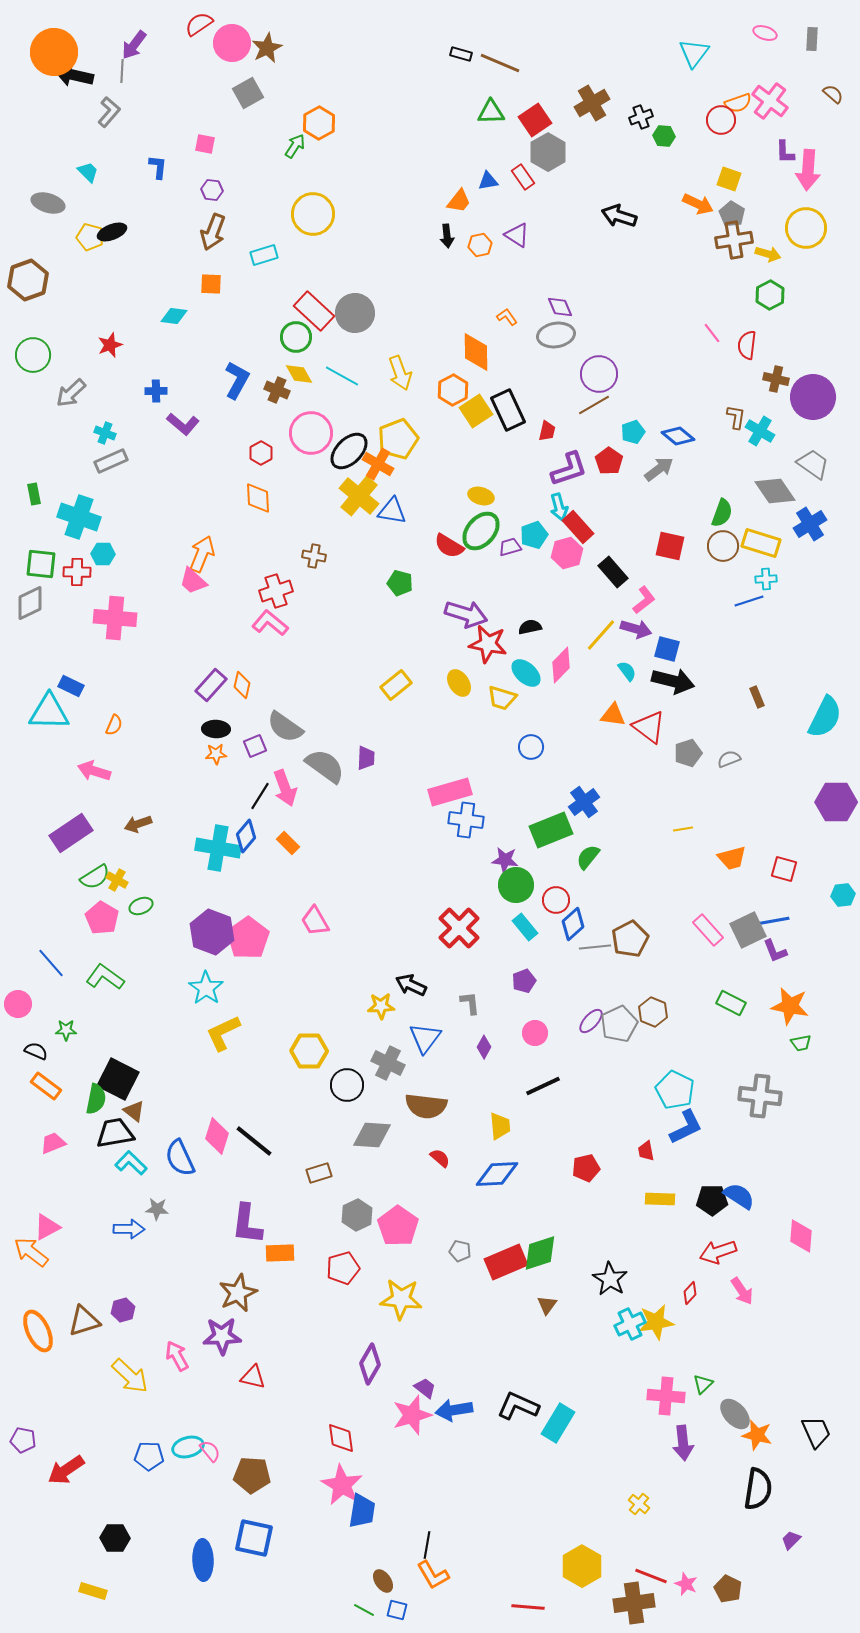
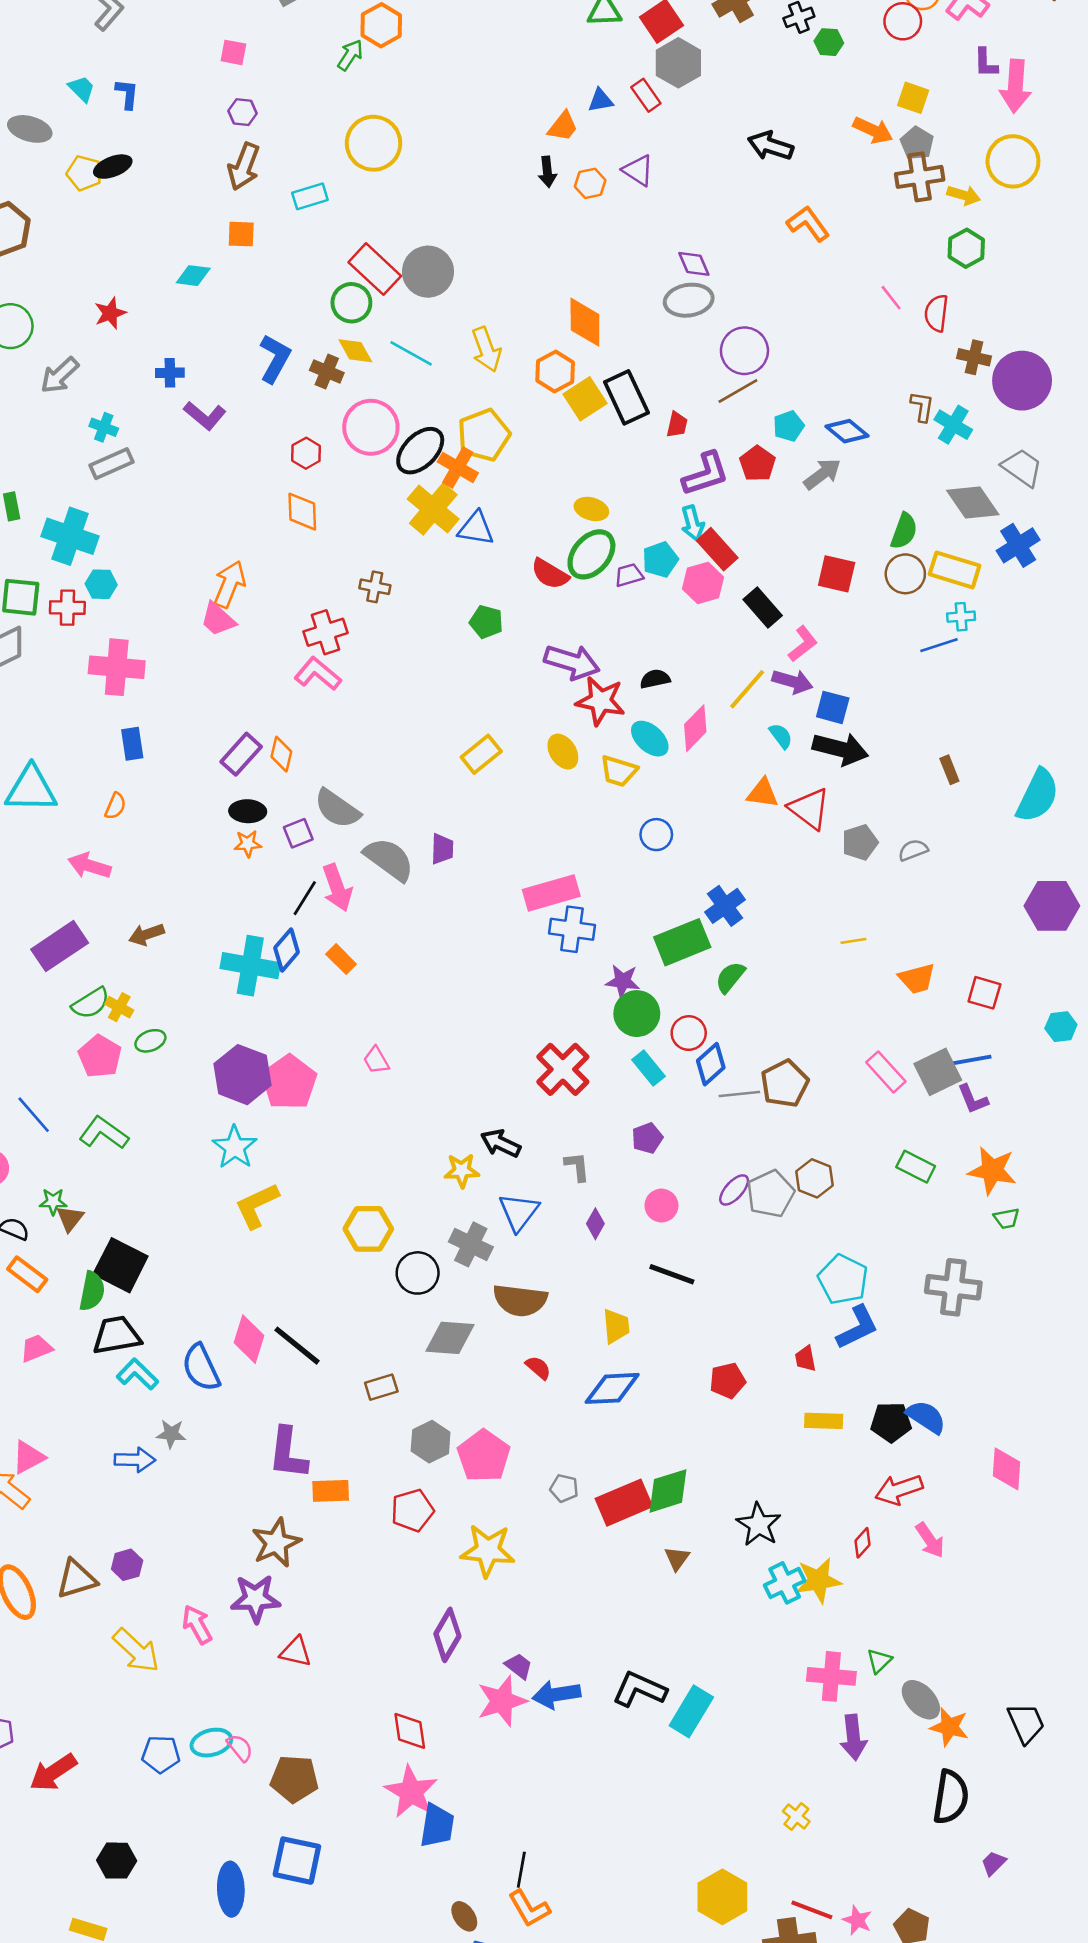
blue L-shape: (158, 167) -> (127, 94), moved
orange L-shape: (507, 317) -> (808, 224), moved, size x1.6
blue rectangle: (71, 686) -> (132, 744), moved, turned 55
pink trapezoid: (315, 921) -> (376, 1060), size x0.7
black line: (543, 1086) -> (672, 1274), turned 45
brown triangle: (134, 1111) -> (70, 1219), moved, turned 30

